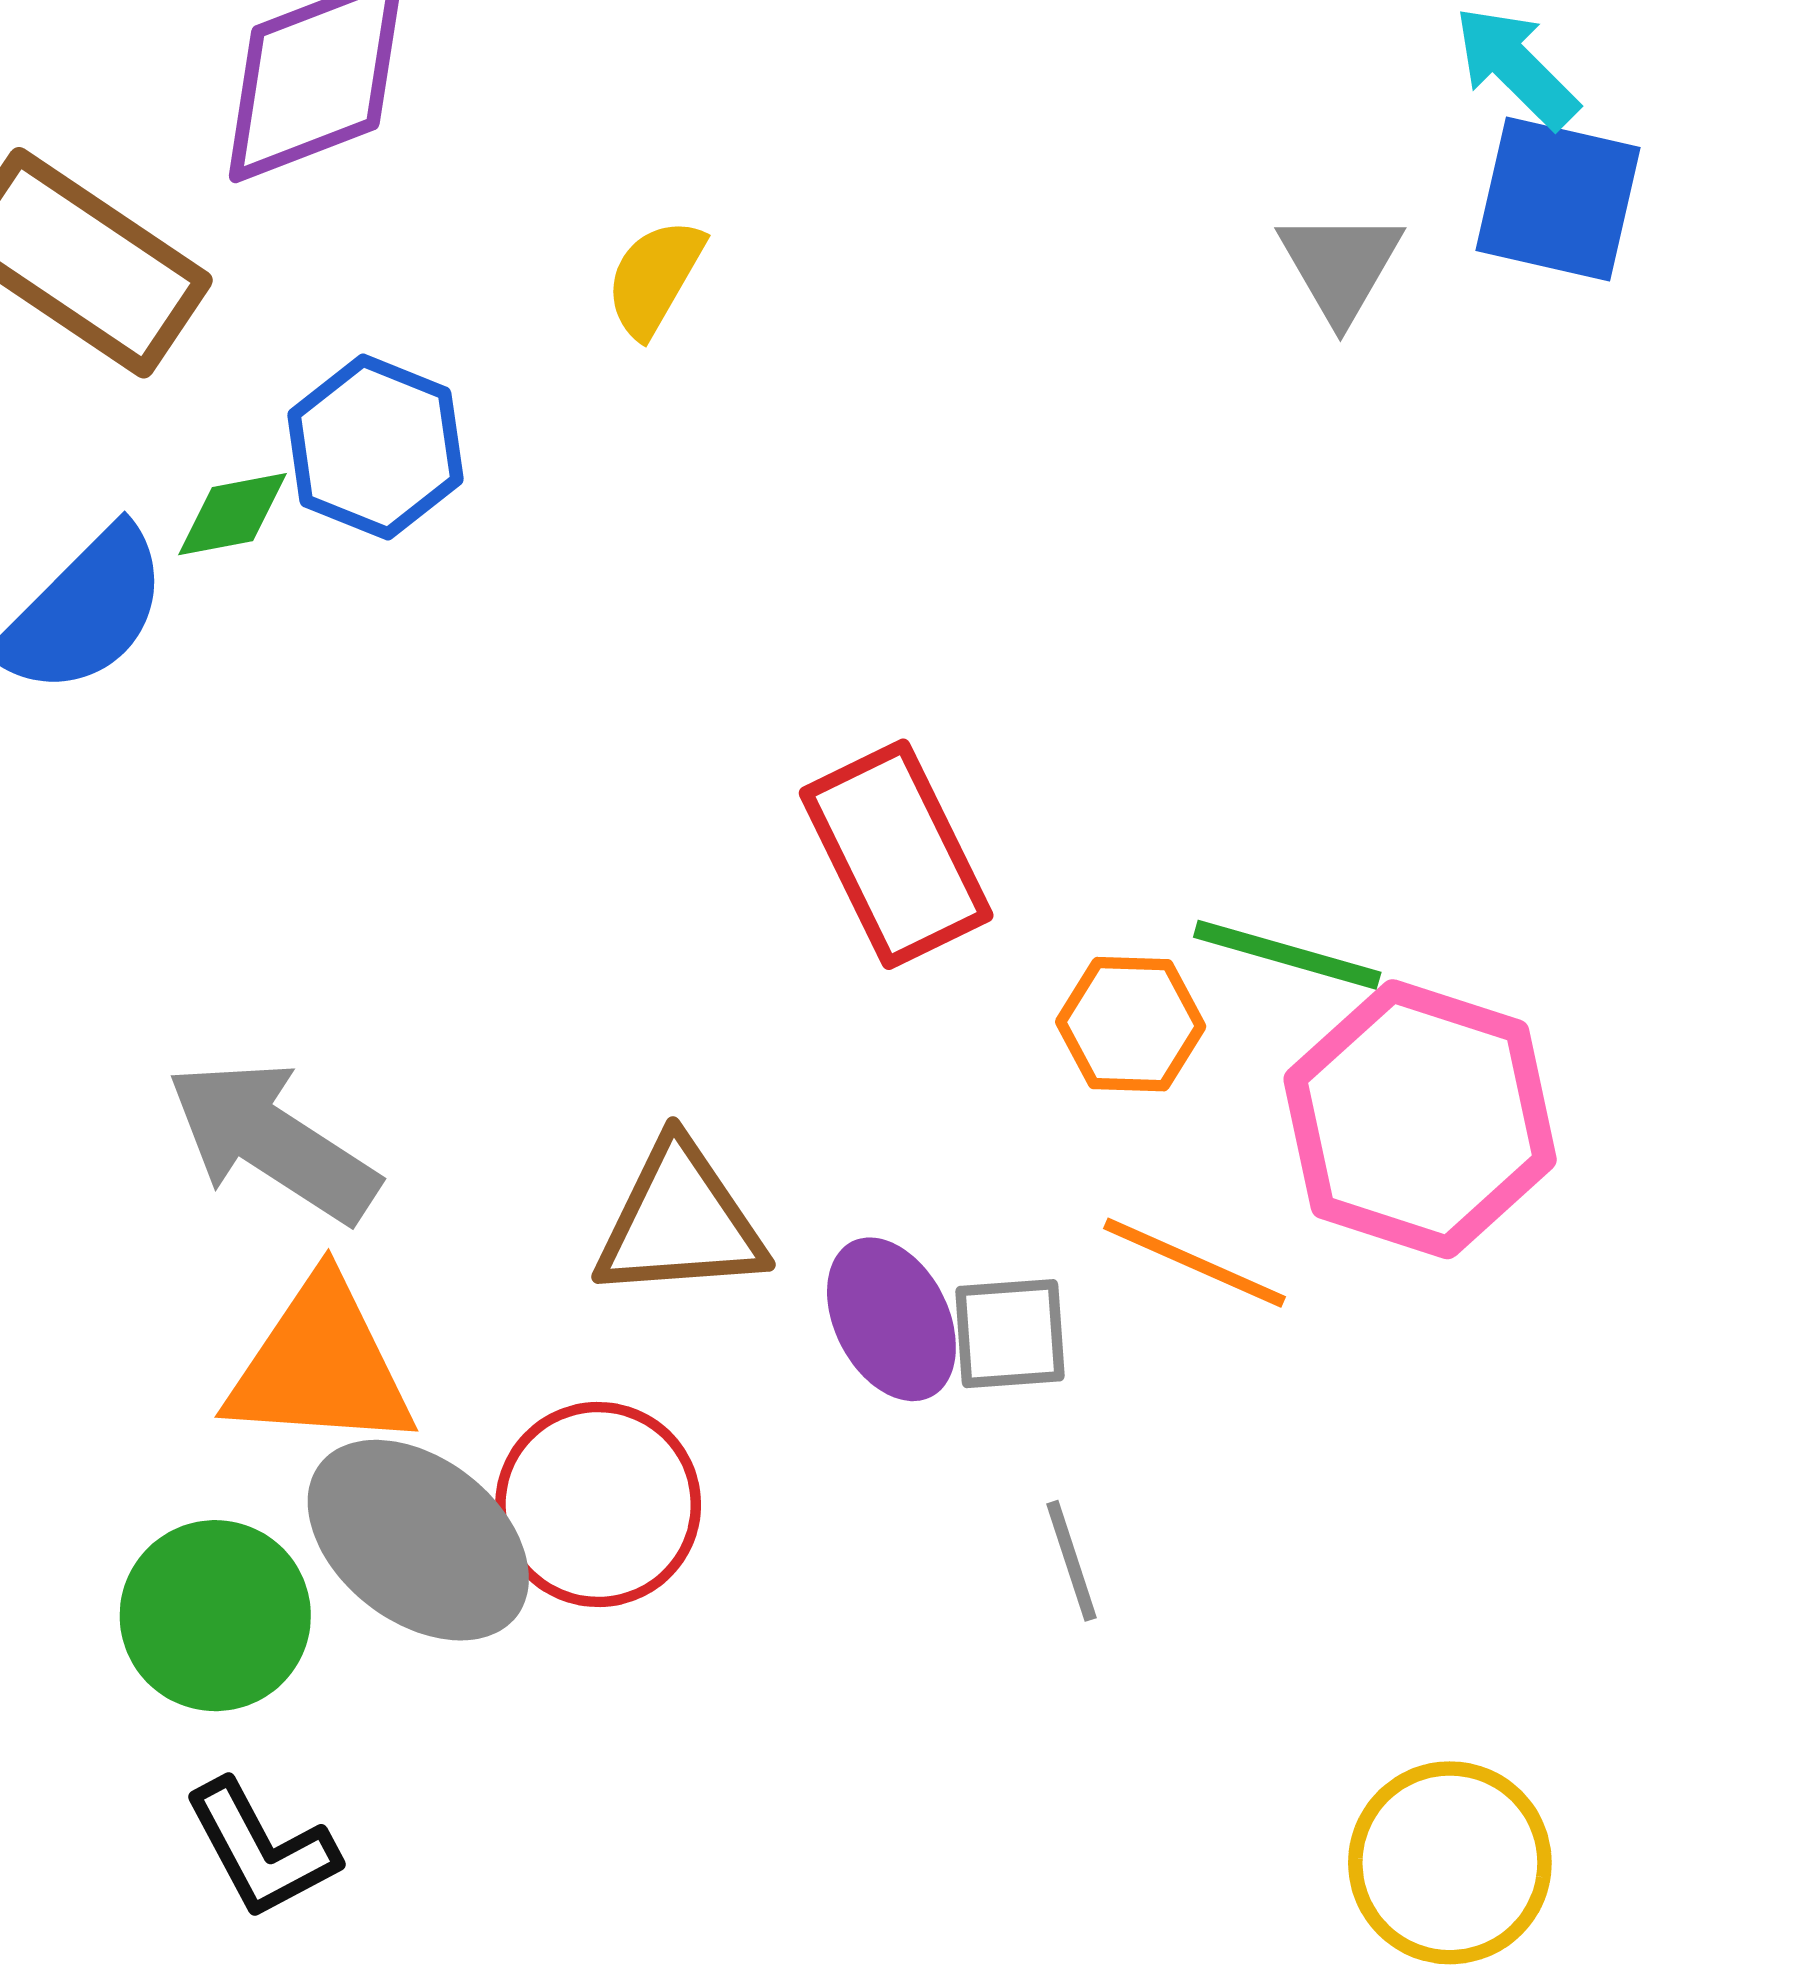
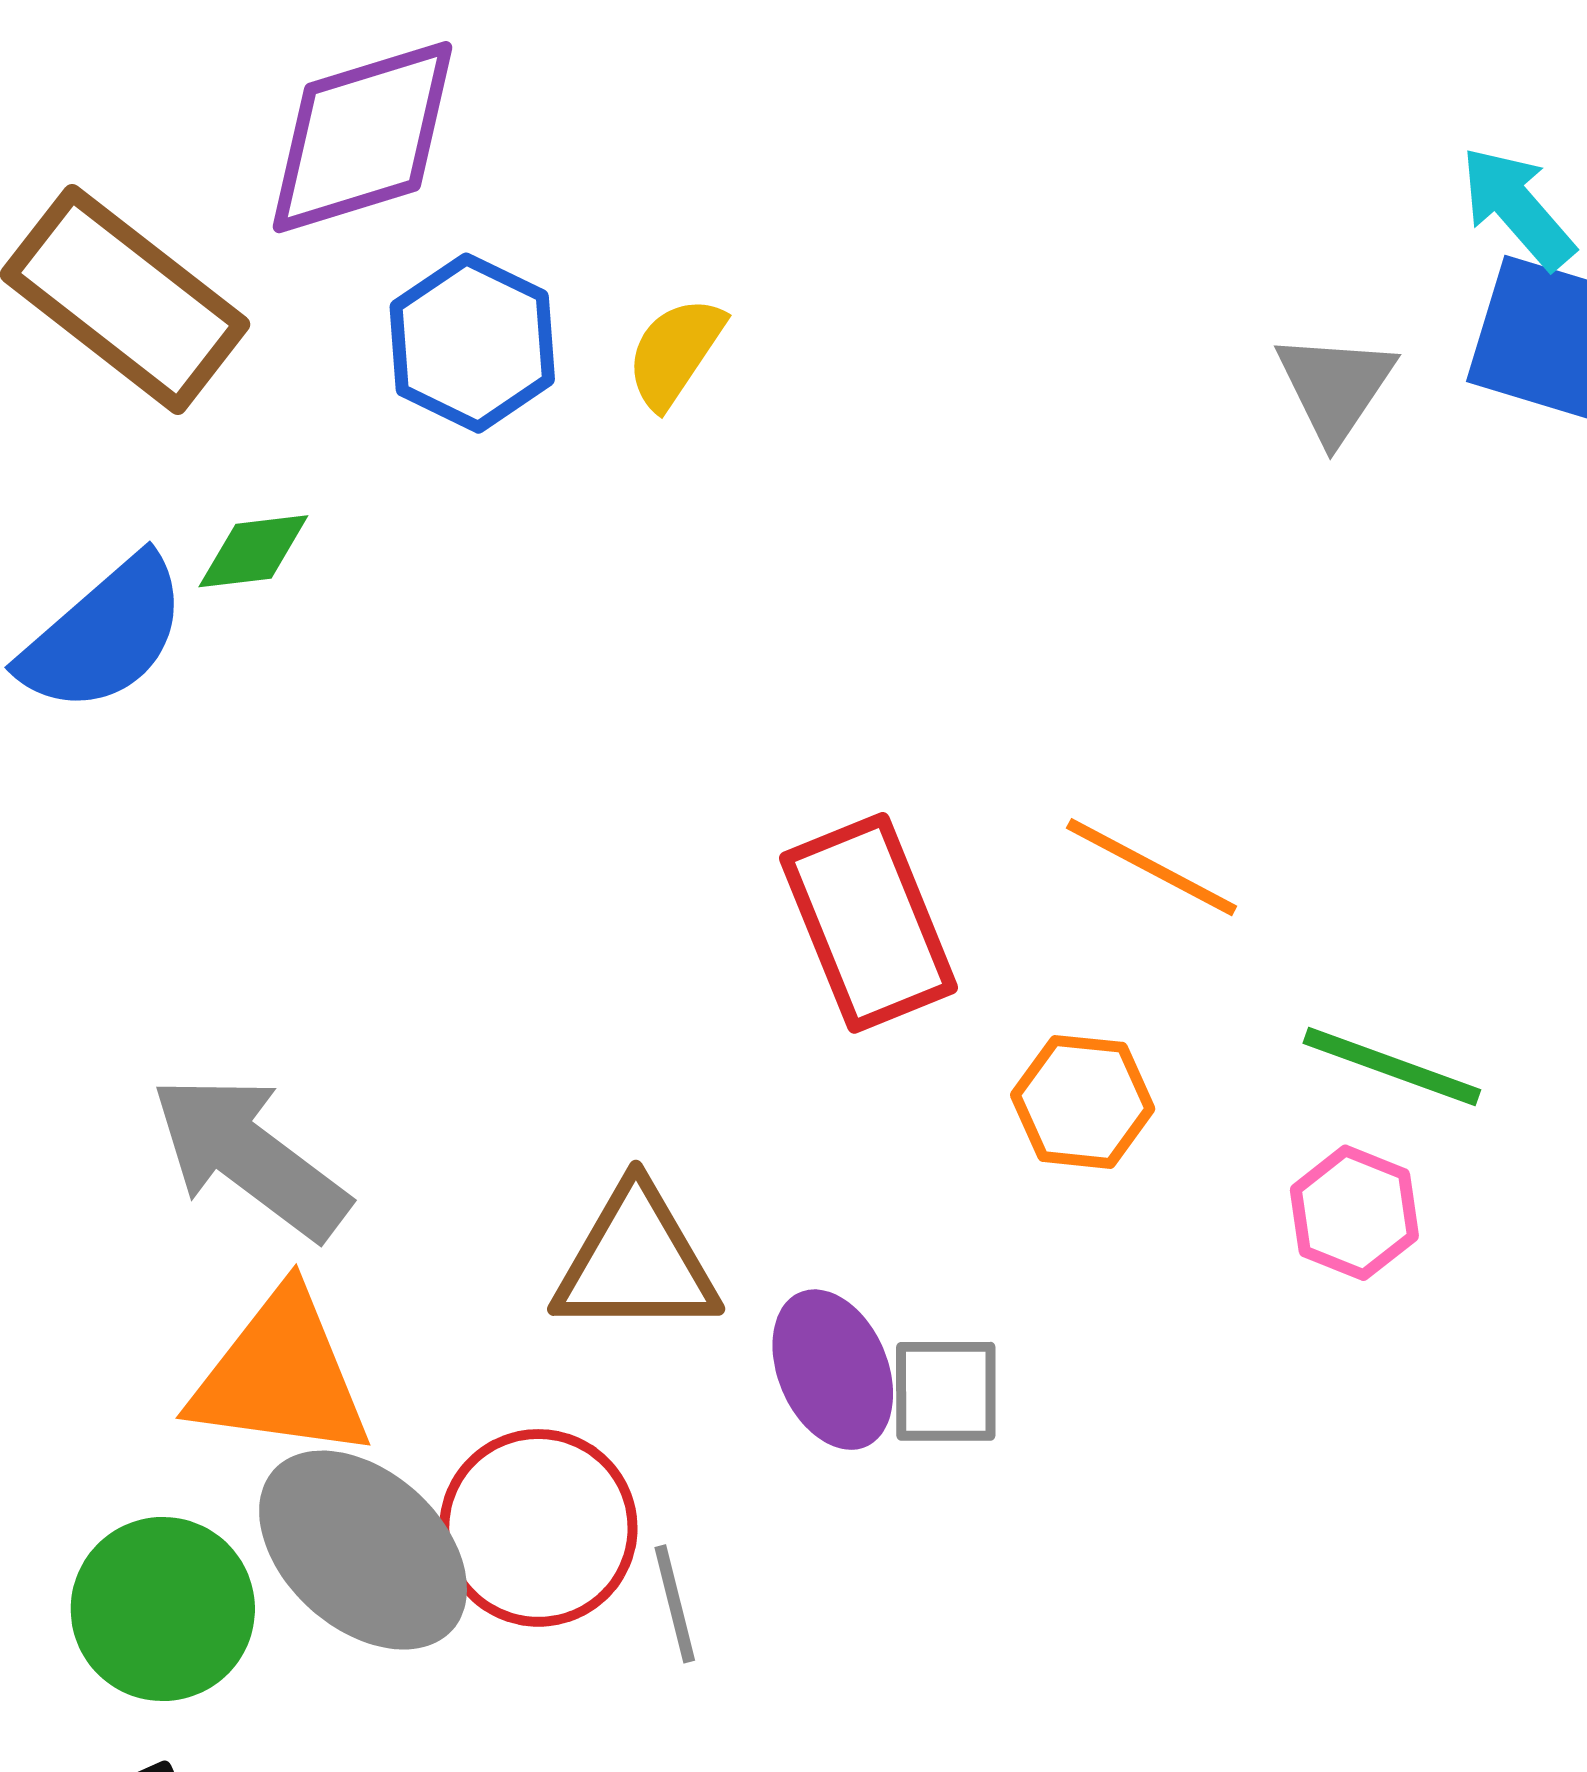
blue hexagon: (375, 447) -> (472, 343), moved
green line: (1287, 955) -> (1392, 1066), moved
pink hexagon: (1420, 1119) -> (1354, 1213), size x0.5
orange line: (1194, 1263) -> (1152, 867), moved
gray line: (1071, 1561) -> (675, 1604), moved

